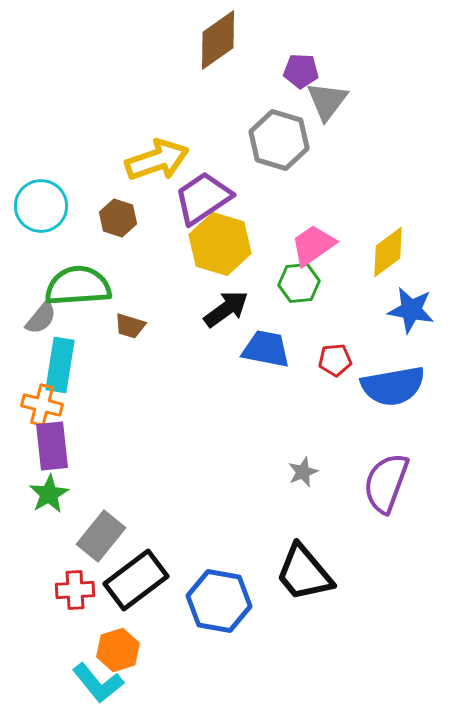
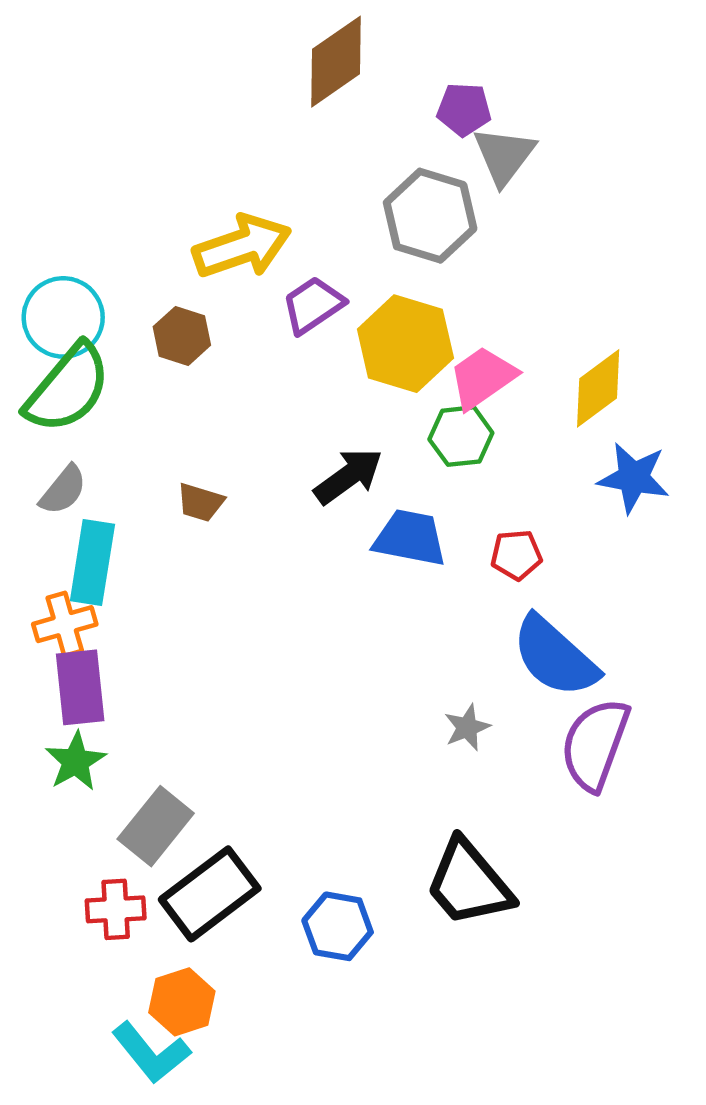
purple trapezoid: (203, 198) -> (313, 305), size x0.7
yellow hexagon: (220, 244) -> (405, 344), moved
green semicircle: (78, 286) -> (68, 388), moved, turned 134
blue semicircle: (393, 386) -> (555, 657), moved, turned 52
orange cross: (42, 405) -> (65, 624), turned -30
blue hexagon: (219, 601) -> (338, 926), size x0.7

